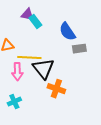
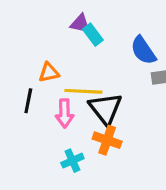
orange cross: (56, 89) -> (107, 140), moved
cyan cross: (14, 102) -> (72, 161), moved

